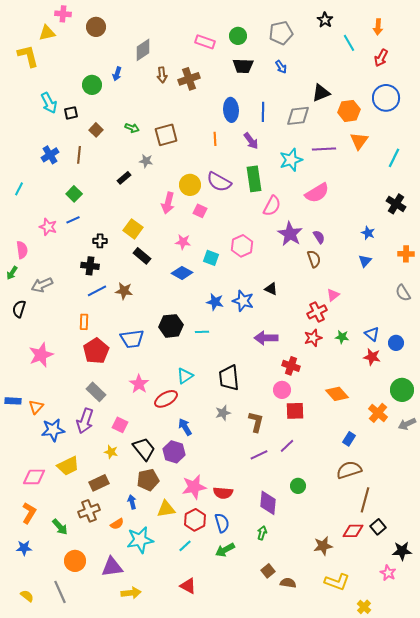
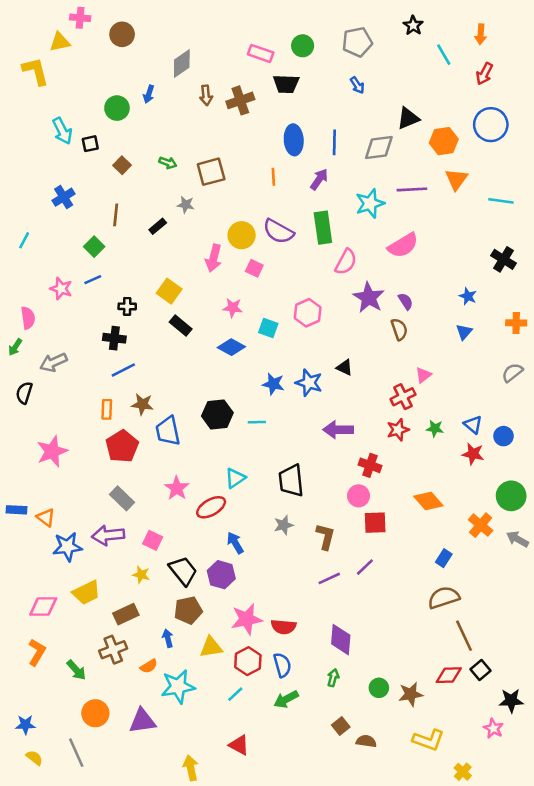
black trapezoid: (243, 66) -> (286, 84), moved
purple arrow: (251, 141) -> (319, 179), turned -108
brown line: (79, 155) -> (116, 215), moved
cyan line: (394, 158) -> (501, 201), turned 72
brown star: (124, 291) -> (142, 404), moved
gray semicircle: (403, 293) -> (512, 373), turned 84
blue trapezoid: (132, 339) -> (168, 431), turned 85
orange triangle: (36, 407) -> (46, 517), turned -35
purple arrow: (85, 421) -> (108, 535), turned 65
gray arrow: (407, 424) -> (517, 539), turned 54
green circle: (298, 486) -> (379, 688), moved
brown line: (365, 500) -> (464, 636), turned -40
blue star: (24, 548) -> (25, 725), moved
yellow arrow: (131, 593) -> (191, 768), moved, turned -96

